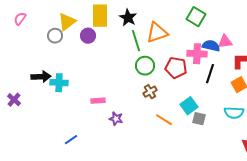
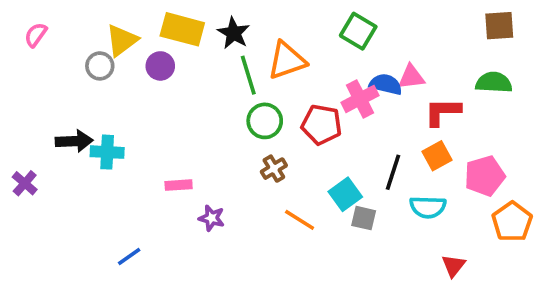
yellow rectangle: (100, 16) -> (182, 29), turned -75
pink cross: (197, 54) -> (360, 99), turned -30
black line: (210, 74) -> (393, 172), moved

